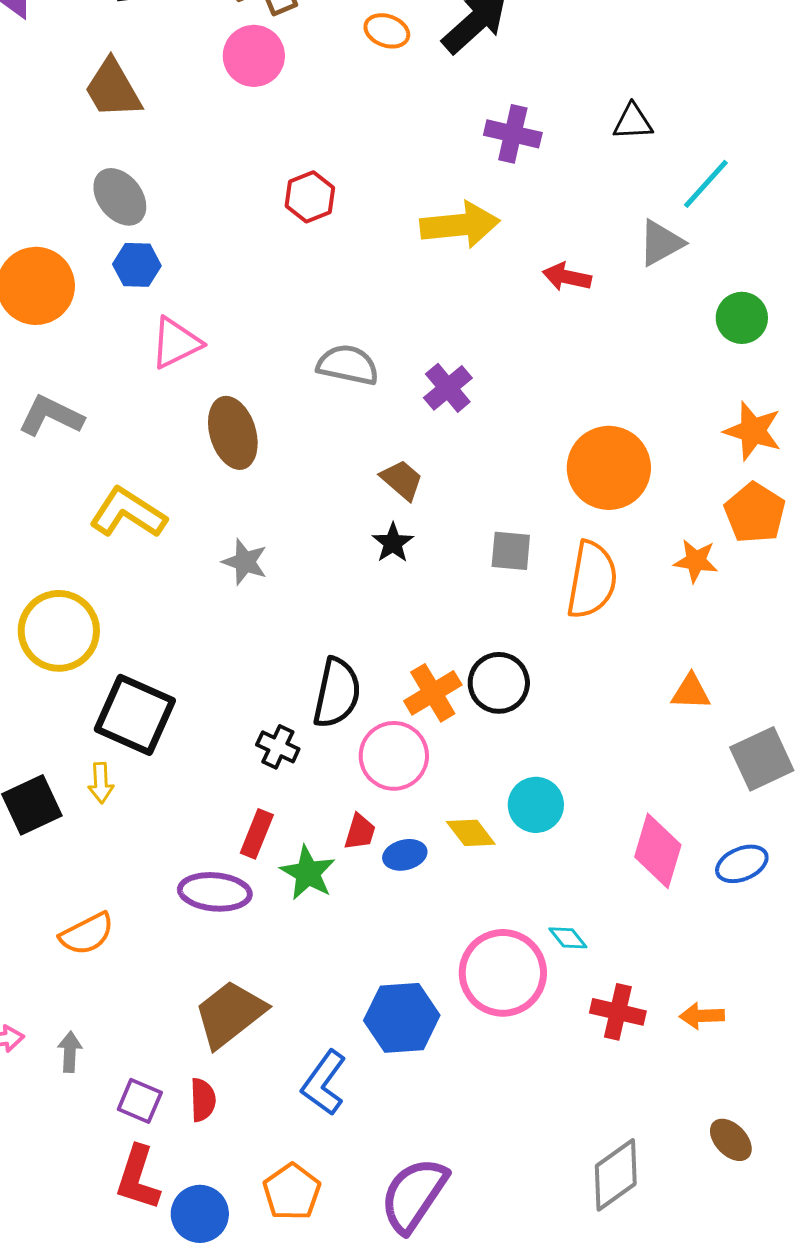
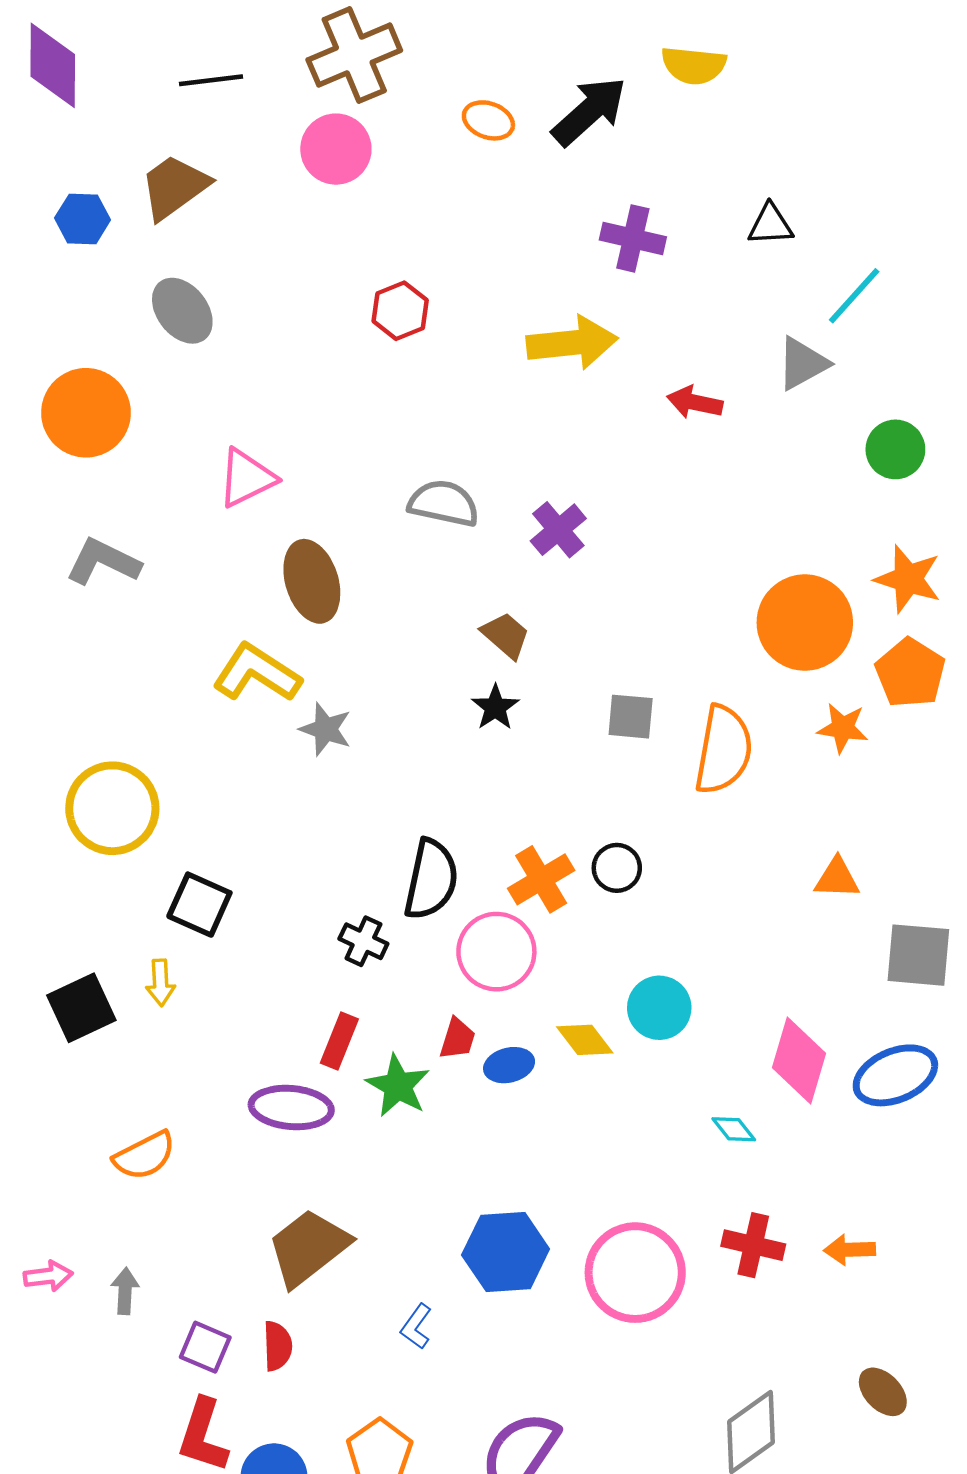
brown trapezoid: (113, 89) -> (174, 187), turned 84
blue hexagon: (137, 265) -> (83, 219), moved
orange circle: (609, 468) -> (805, 623), moved
yellow L-shape: (128, 513) -> (257, 673), moved
black circle: (499, 683) -> (617, 868), size x0.7
black square: (135, 715) -> (199, 905), size x0.7
gray square: (762, 759) -> (918, 955), turned 30
blue ellipse: (742, 864) -> (895, 1075), size x1.4
cyan diamond: (568, 938) -> (734, 1129), moved
pink circle: (503, 973) -> (635, 1273), moved
blue L-shape: (324, 1083) -> (416, 1326), size x0.6

